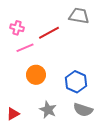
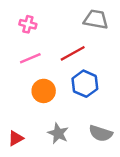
pink cross: (17, 28) -> (28, 24), moved
red line: (49, 33) -> (73, 53), moved
blue hexagon: (76, 82) -> (85, 84), moved

